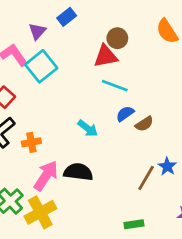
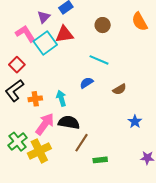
red triangle: (106, 56) -> (64, 34), moved
blue semicircle: (125, 114) -> (87, 83), moved
cyan arrow: (88, 128) -> (61, 98), moved, turned -147
brown line: (146, 178) -> (82, 143), moved
green rectangle: (134, 224) -> (100, 160), moved

